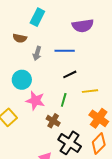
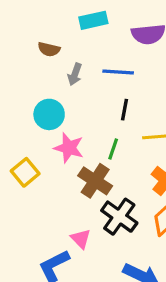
cyan rectangle: (37, 17) -> (93, 20), moved, turned 48
black line: (70, 74) -> (124, 110), turned -56
brown cross: (53, 121) -> (95, 181), size x1.5

